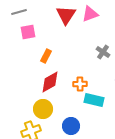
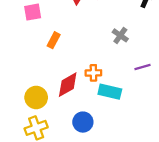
red diamond: (50, 82) -> (68, 85), moved
yellow circle: (43, 109) -> (36, 97), moved

